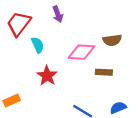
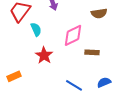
brown semicircle: (112, 40) -> (99, 13), moved
pink diamond: (81, 52) -> (73, 35), turned -30

